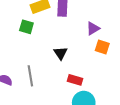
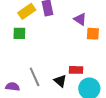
purple triangle: (93, 29) -> (80, 19), turned -40
black triangle: (60, 53) -> (60, 81), moved

